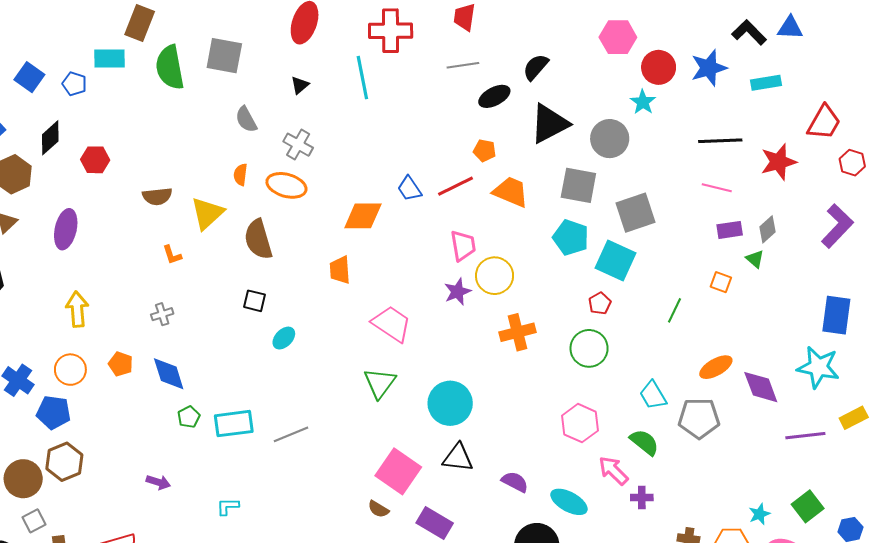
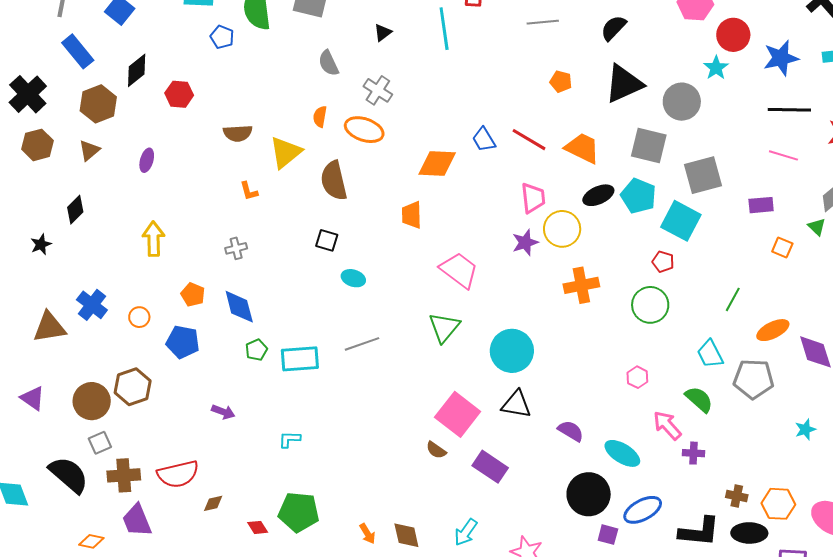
blue star: (709, 68) -> (781, 58), moved
blue pentagon: (74, 84) -> (222, 37), moved
black ellipse: (494, 96) -> (598, 195), moved
orange pentagon: (485, 151) -> (561, 82), moved
red line: (455, 186) -> (529, 140), turned 54
purple ellipse: (66, 229) -> (147, 160), size x0.6
purple rectangle: (730, 230) -> (761, 205), moved
red pentagon: (600, 303) -> (663, 262), turned -30
green line: (674, 310) -> (733, 299), moved
cyan ellipse: (284, 338) -> (353, 278), turned 60
orange circle: (70, 370) -> (139, 317), moved, size x0.7
blue pentagon: (54, 412) -> (183, 342), moved
pink hexagon: (580, 423) -> (637, 377), size x0.6
gray line: (291, 434) -> (362, 344), moved
cyan star: (759, 514) -> (805, 429), moved

